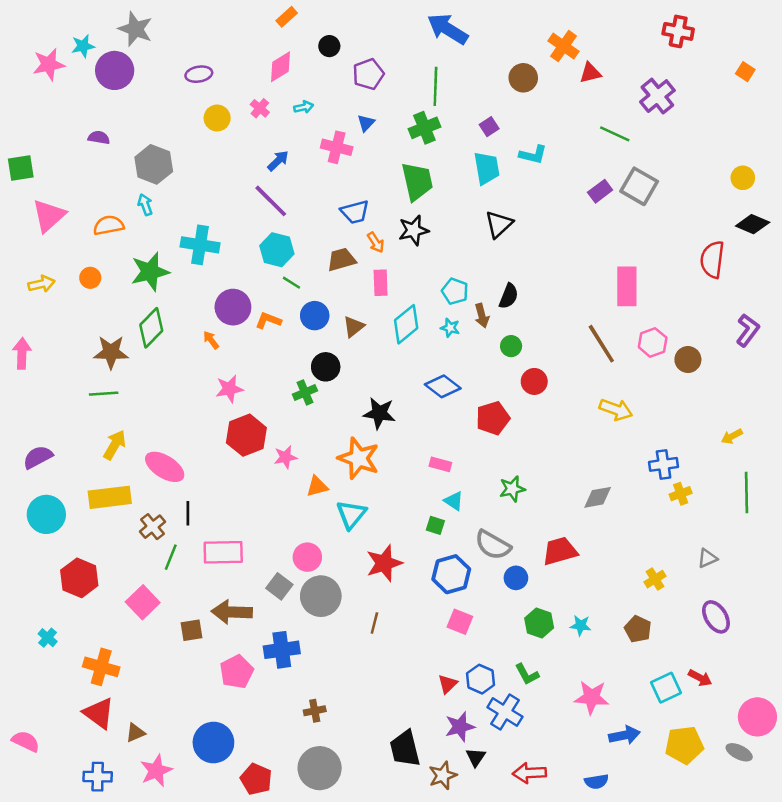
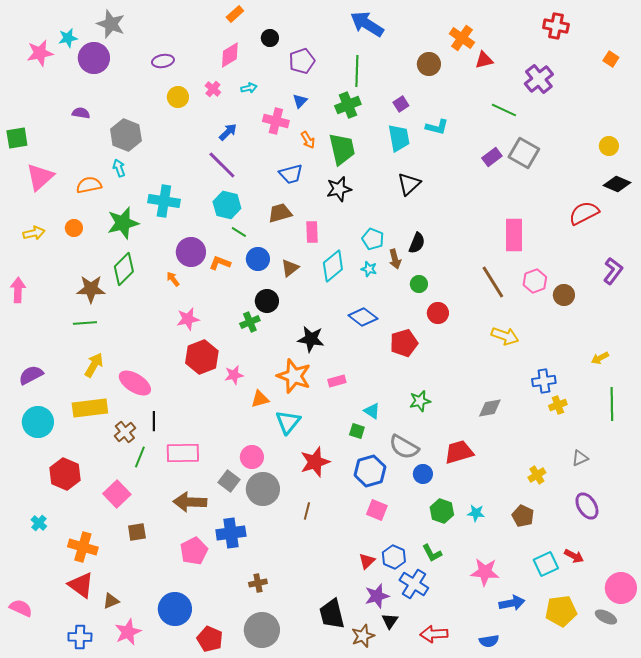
orange arrow: (376, 242) -> (308, 140), moved
red semicircle: (712, 260) -> (584, 213), turned 56
pink rectangle: (440, 464) -> (337, 381), moved, turned -30
brown square: (191, 630) -> (137, 532), moved

